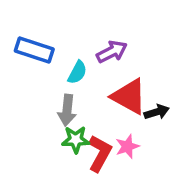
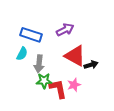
blue rectangle: (34, 50) -> (31, 35), moved
cyan semicircle: (77, 72) -> (22, 54), moved
red L-shape: (100, 153) -> (58, 89), turned -40

